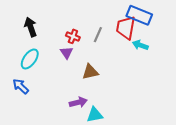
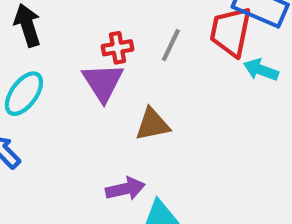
red cross: (73, 36) -> (117, 48), turned -32
purple triangle: (67, 53) -> (103, 82), size x1.5

